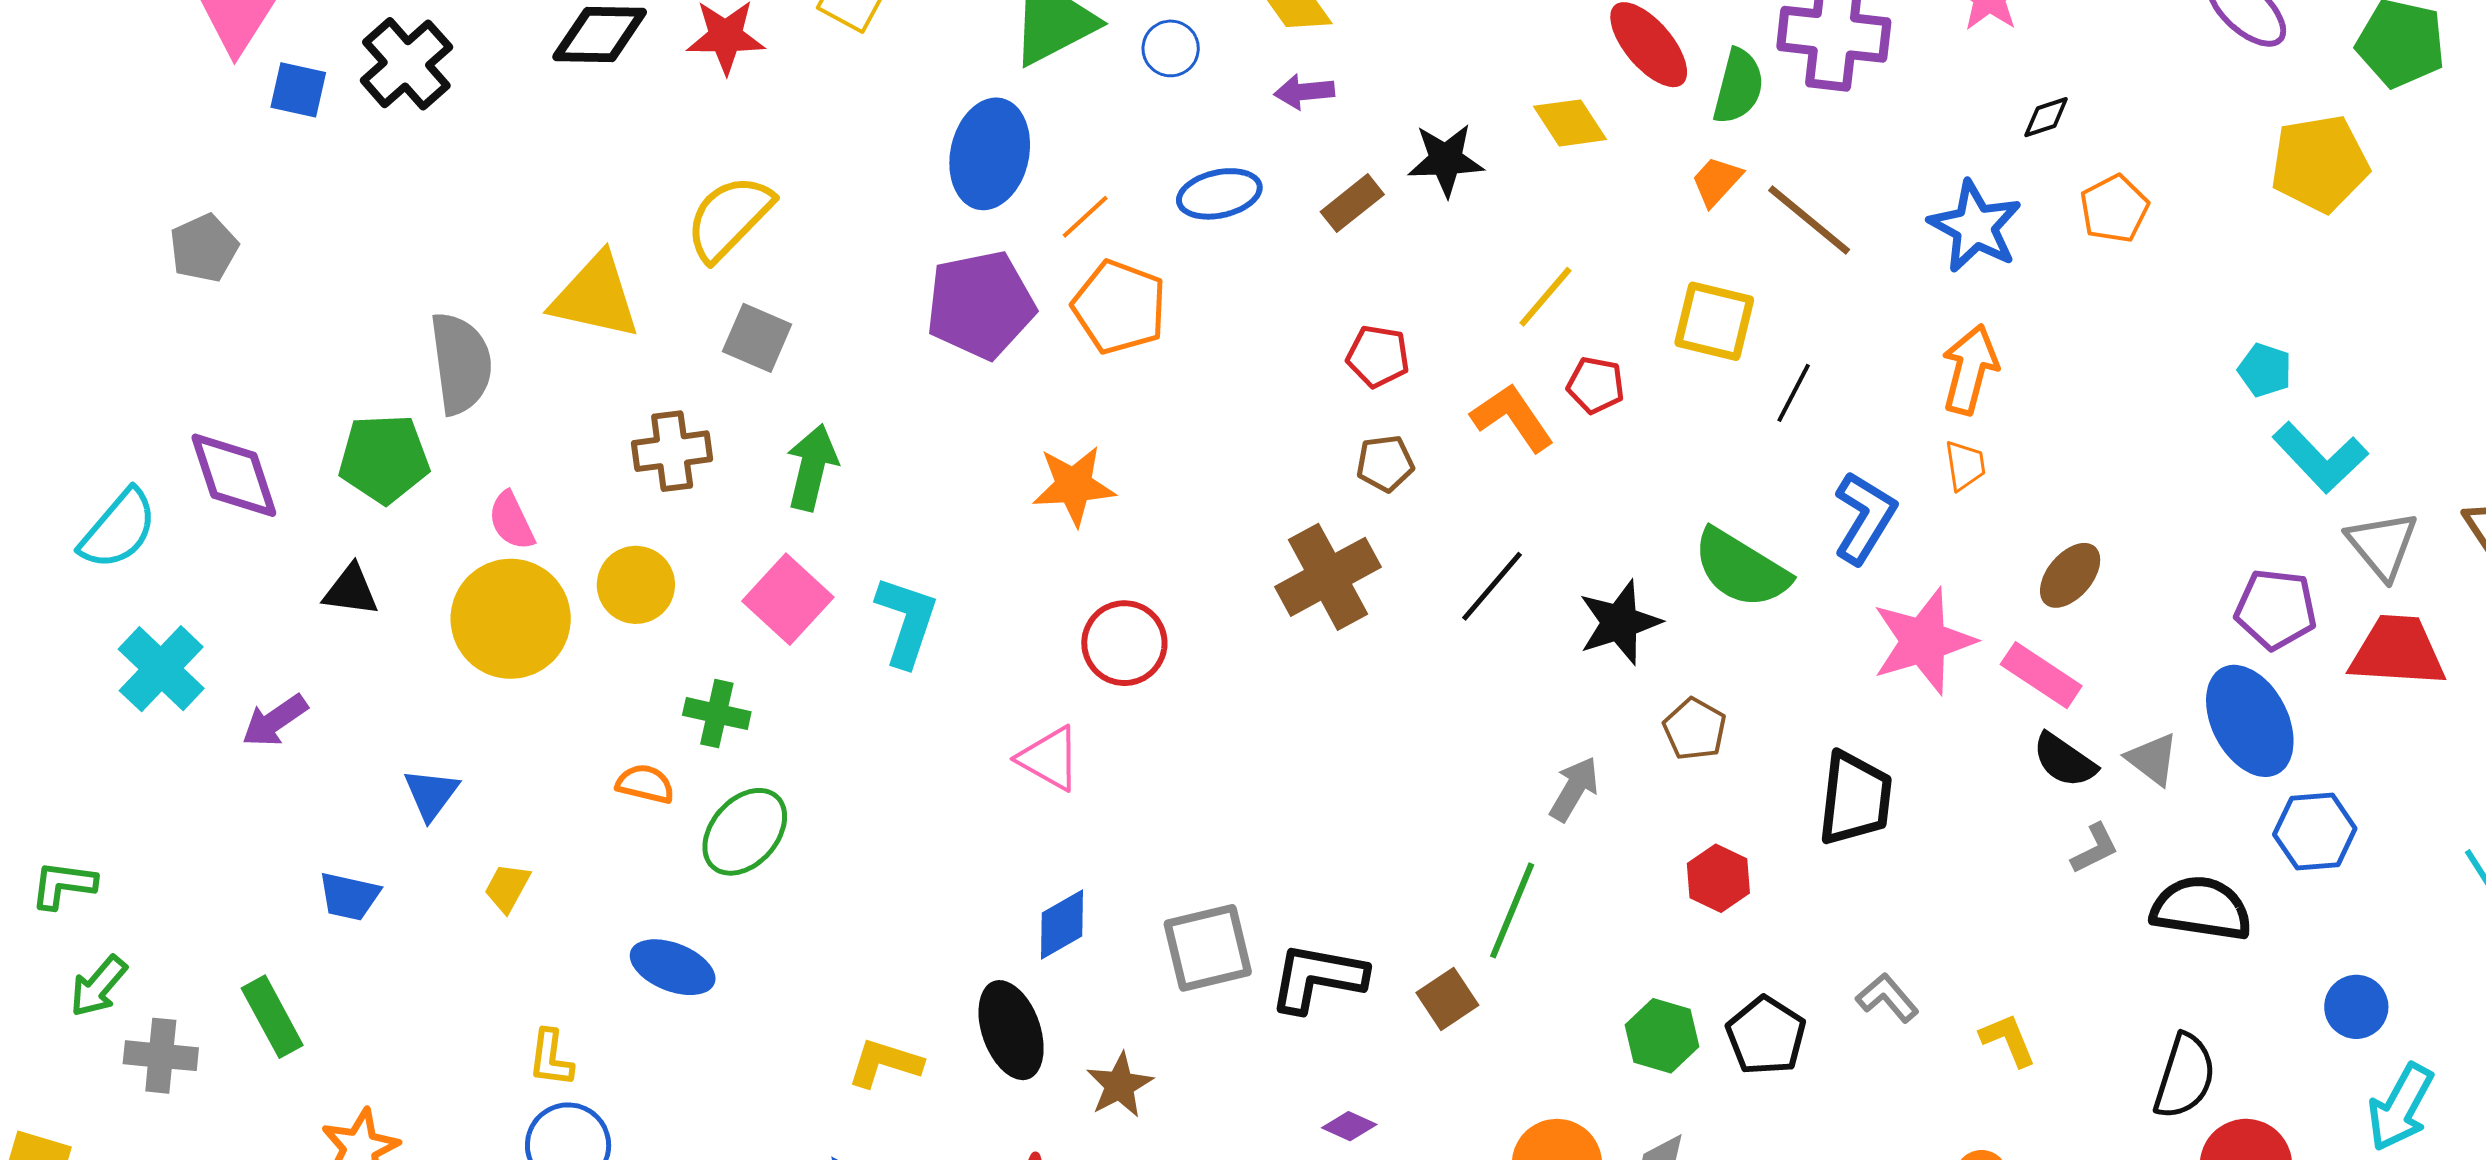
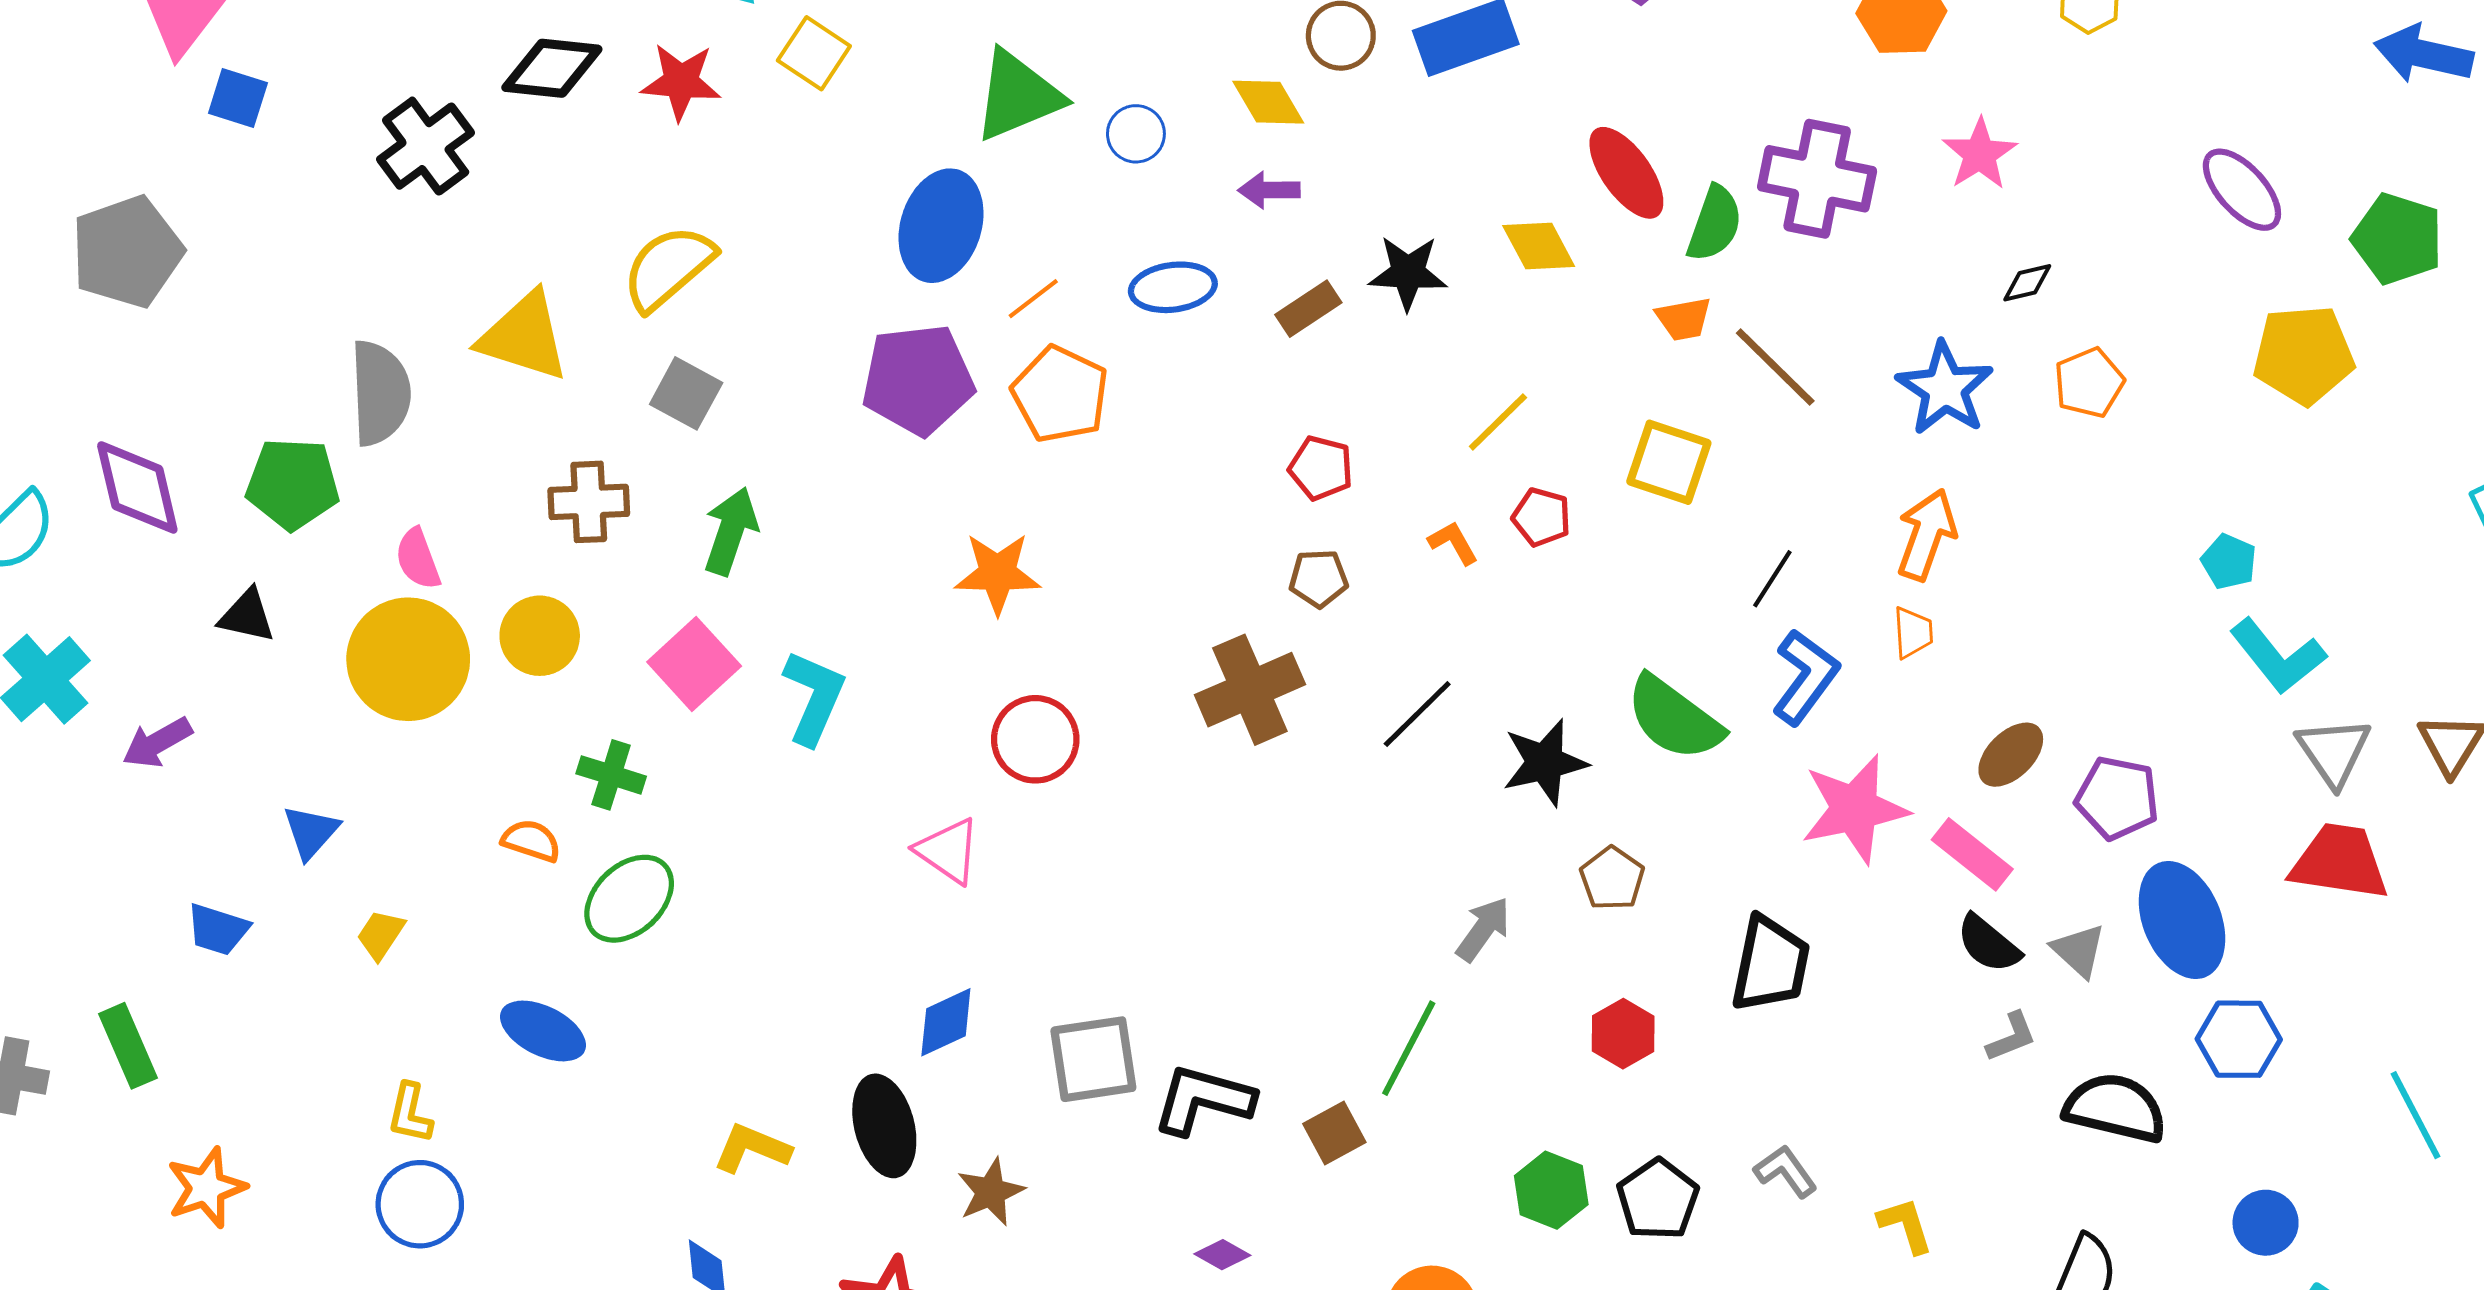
black cross: (406, 64) -> (426, 146), moved
orange trapezoid: (1716, 181) -> (1684, 319), turned -148
gray pentagon: (204, 248) -> (127, 252), size x1.6
black line: (1794, 393) -> (1772, 579), moved
orange L-shape: (1512, 417) -> (1453, 543), size x0.6
purple pentagon: (2276, 609) -> (2117, 798), moved

